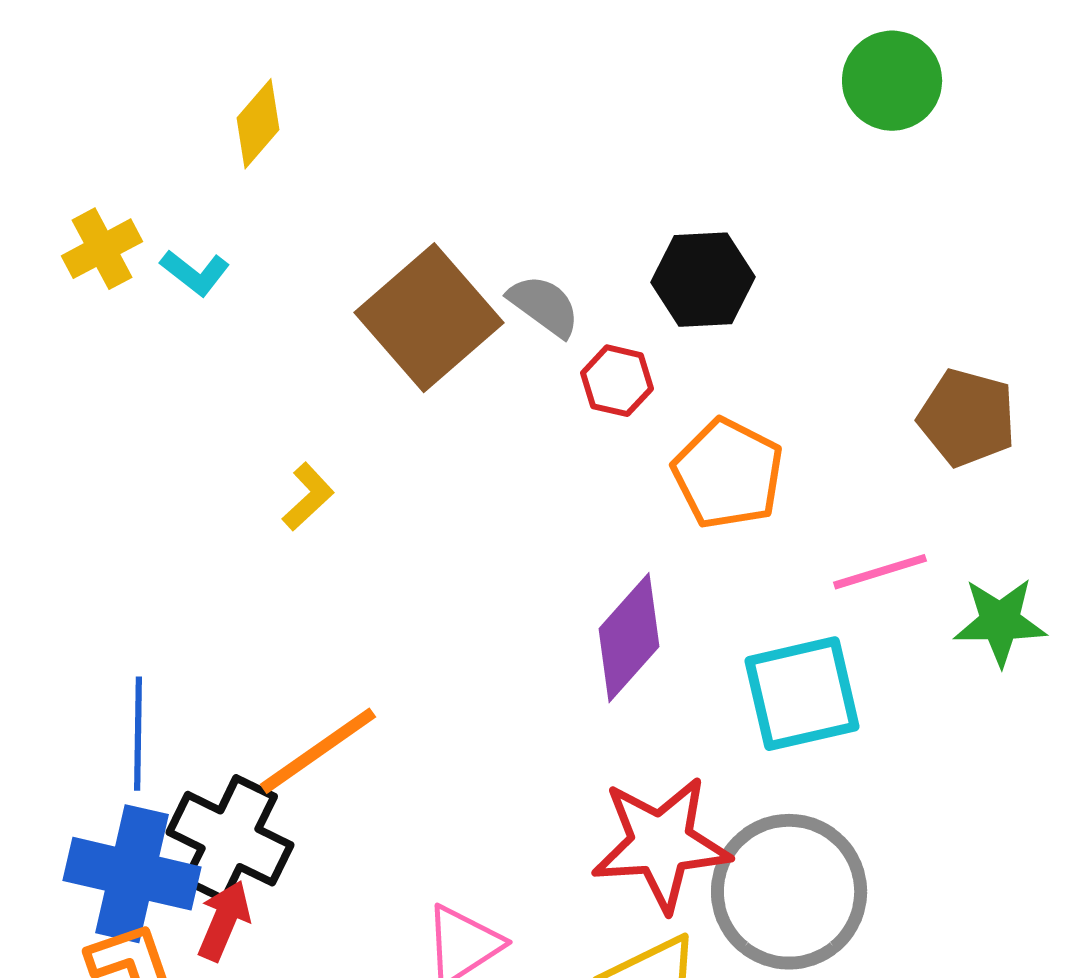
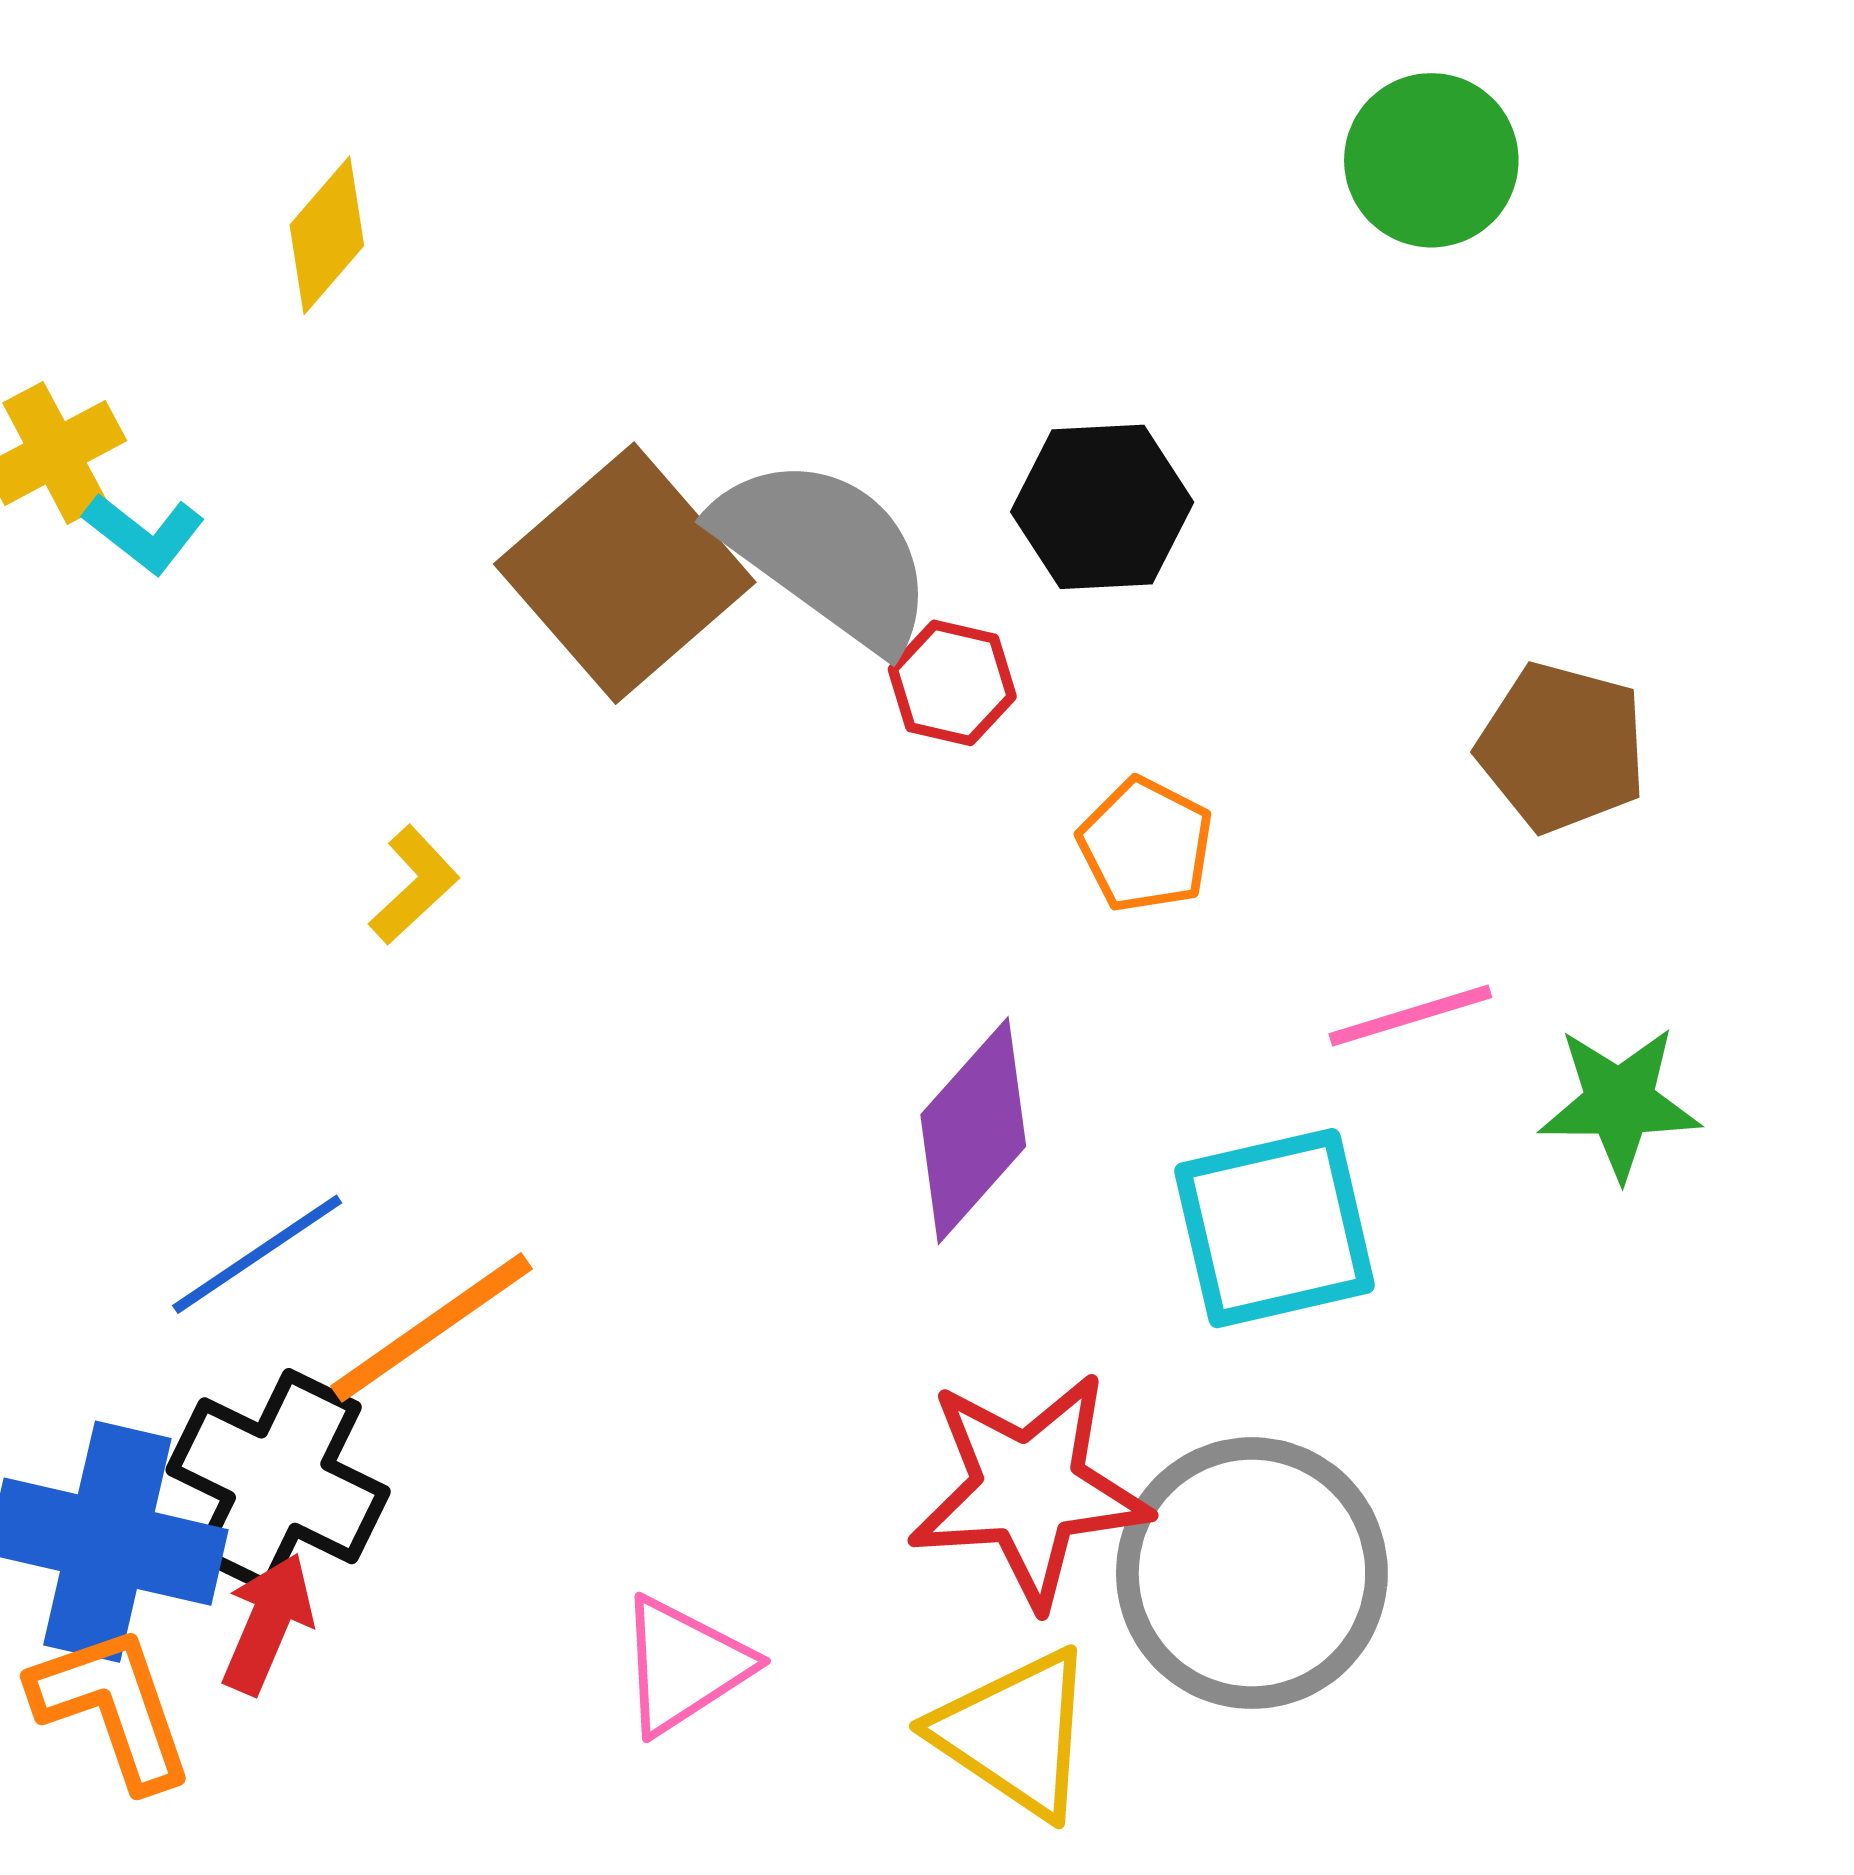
cyan L-shape: (195, 273) -> (144, 533), moved
gray semicircle: (544, 306) -> (825, 552), size x1.8
orange pentagon: (728, 474) -> (1146, 845), size x0.7
blue line: (138, 734) -> (257, 1254), moved, turned 55

